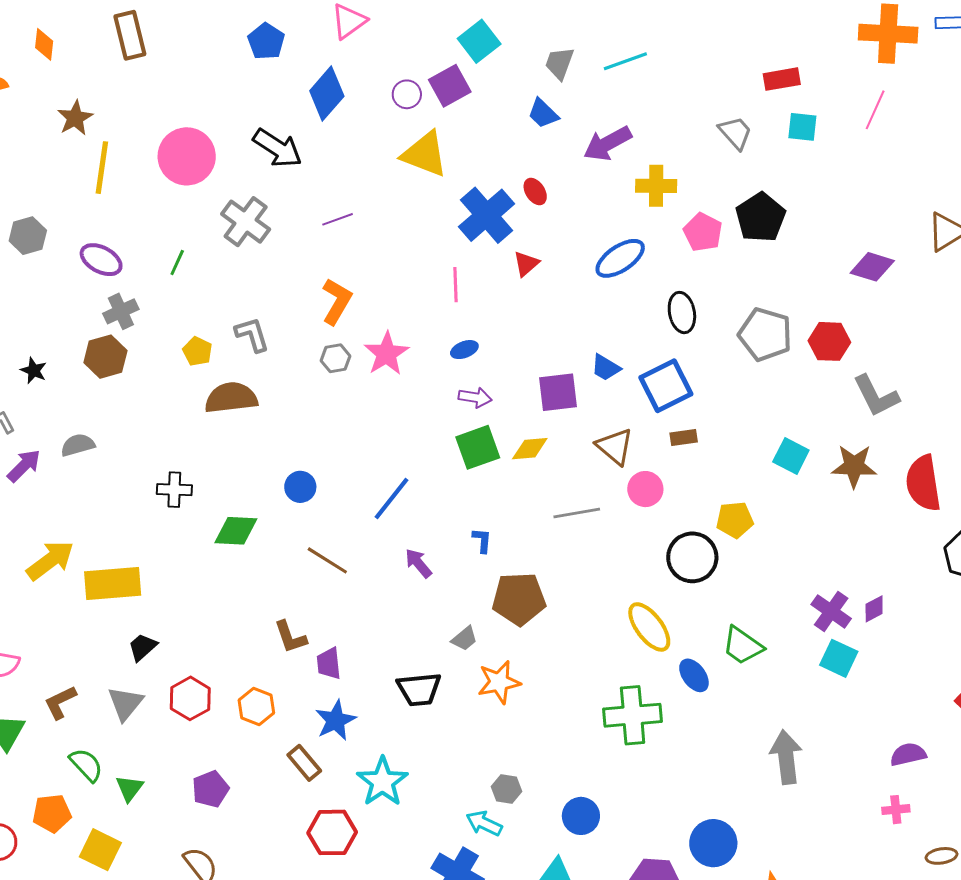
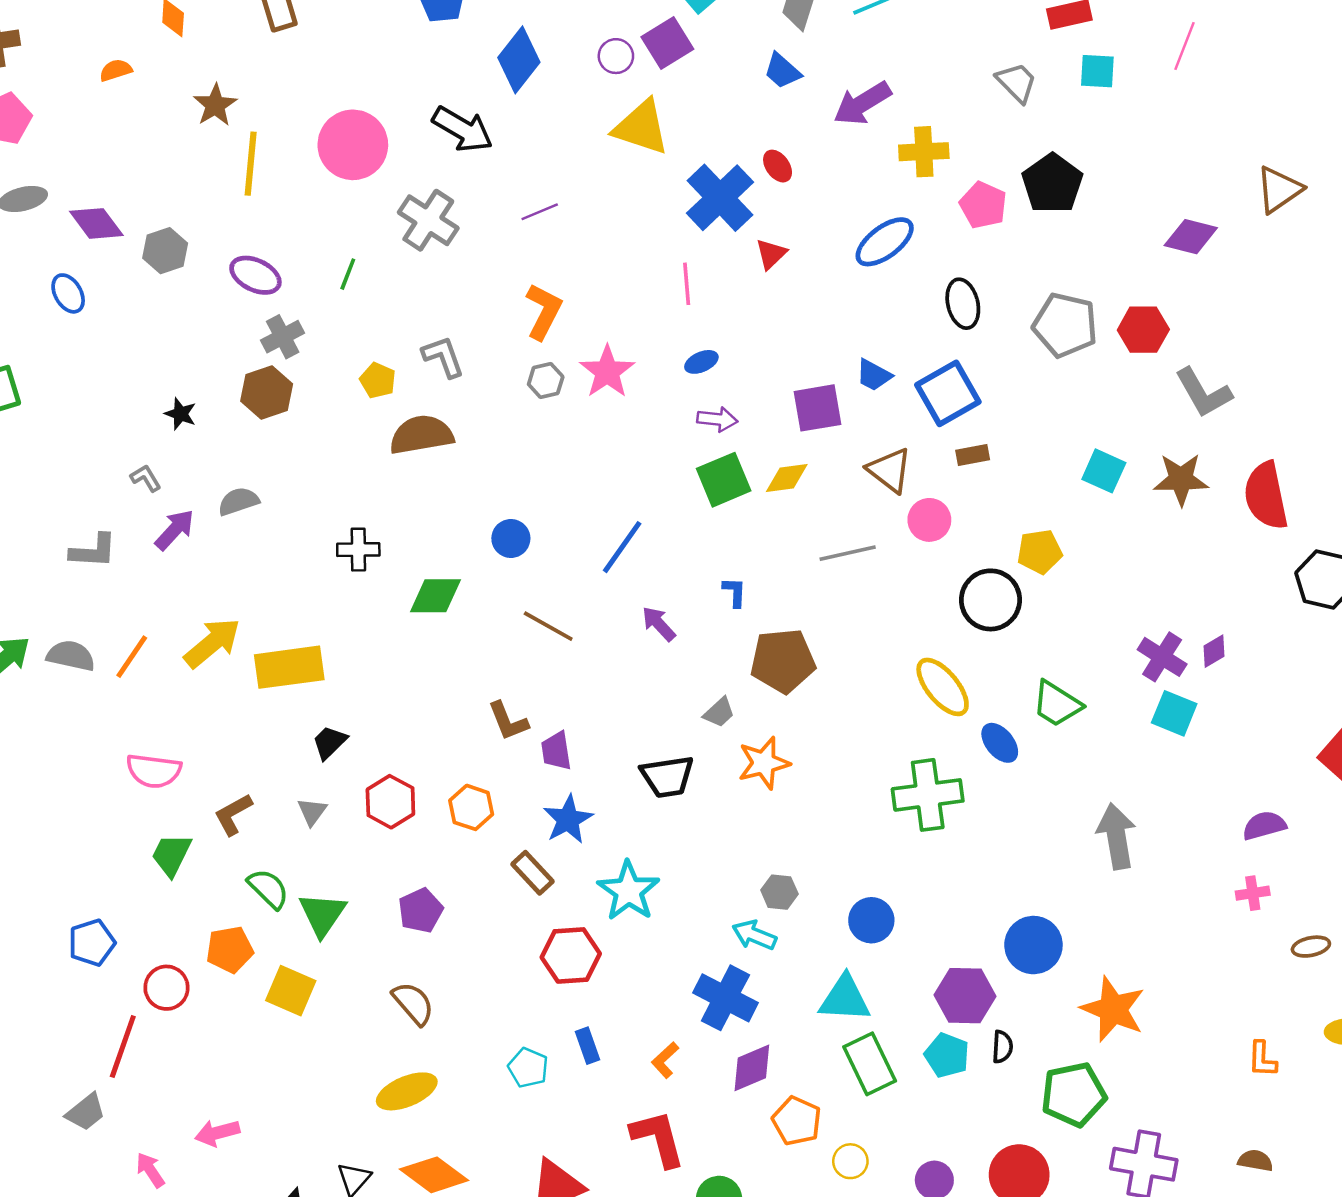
gray triangle: (125, 703) -> (312, 812), size x0.7
green triangle: (129, 788) -> (322, 914), size x1.4

